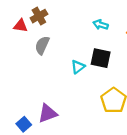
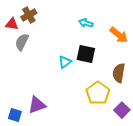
gray semicircle: (42, 45) -> (22, 42), moved
blue square: (24, 124) -> (15, 115), turned -32

